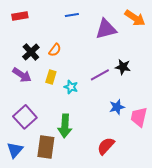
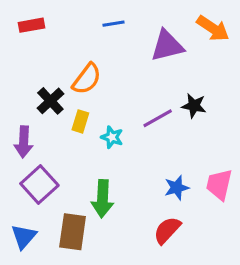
orange semicircle: (55, 50) -> (87, 79), size x1.5
black cross: (31, 52) -> (50, 101), moved
purple arrow: (22, 75) -> (24, 142), moved, turned 60
blue star: (117, 107) -> (177, 188), moved

